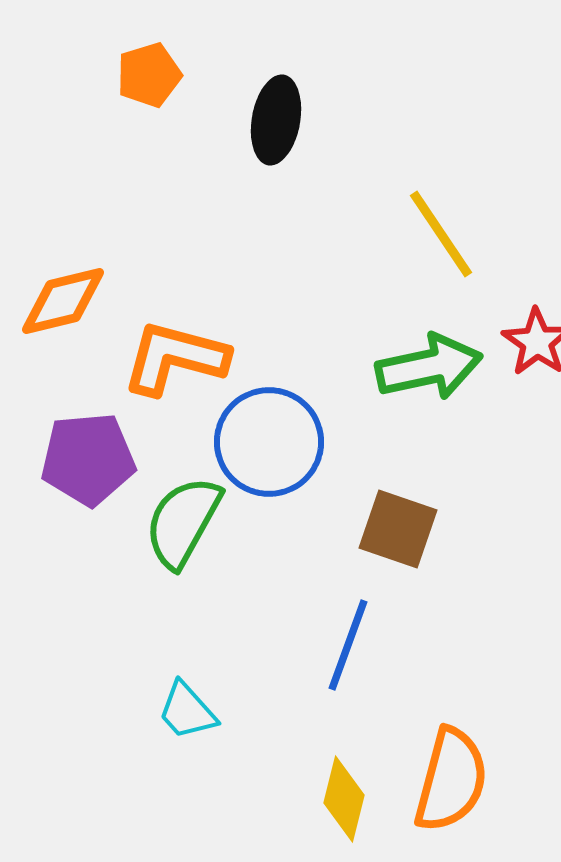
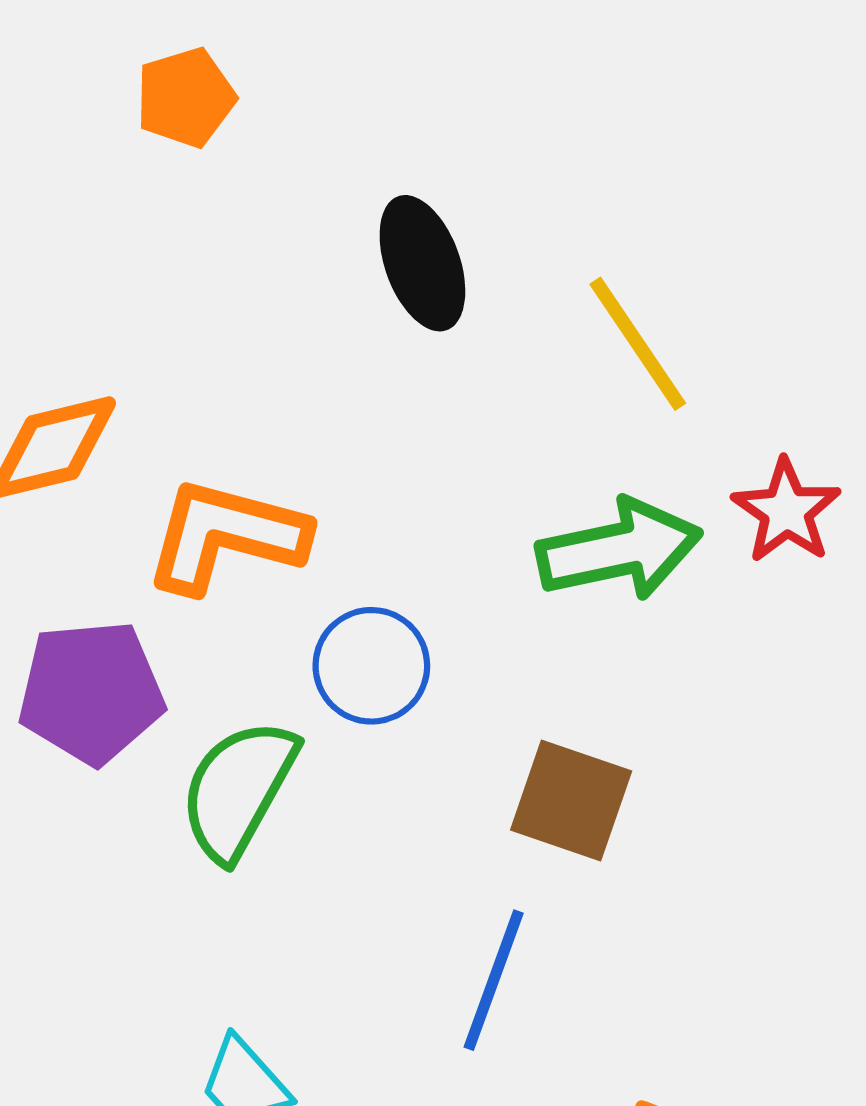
black ellipse: (276, 120) -> (422, 263), moved, turned -30
blue circle: (269, 442) -> (371, 666), size x0.7

